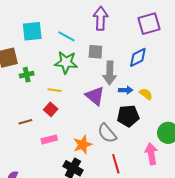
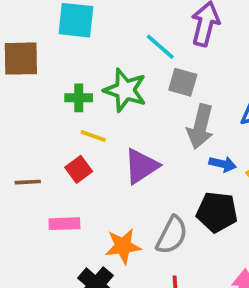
cyan line: (67, 36) -> (160, 47), moved
green cross: (27, 75) -> (79, 98), moved
purple triangle: (95, 96) -> (141, 166), moved, turned 35
gray semicircle: (107, 133) -> (172, 235), turned -125

